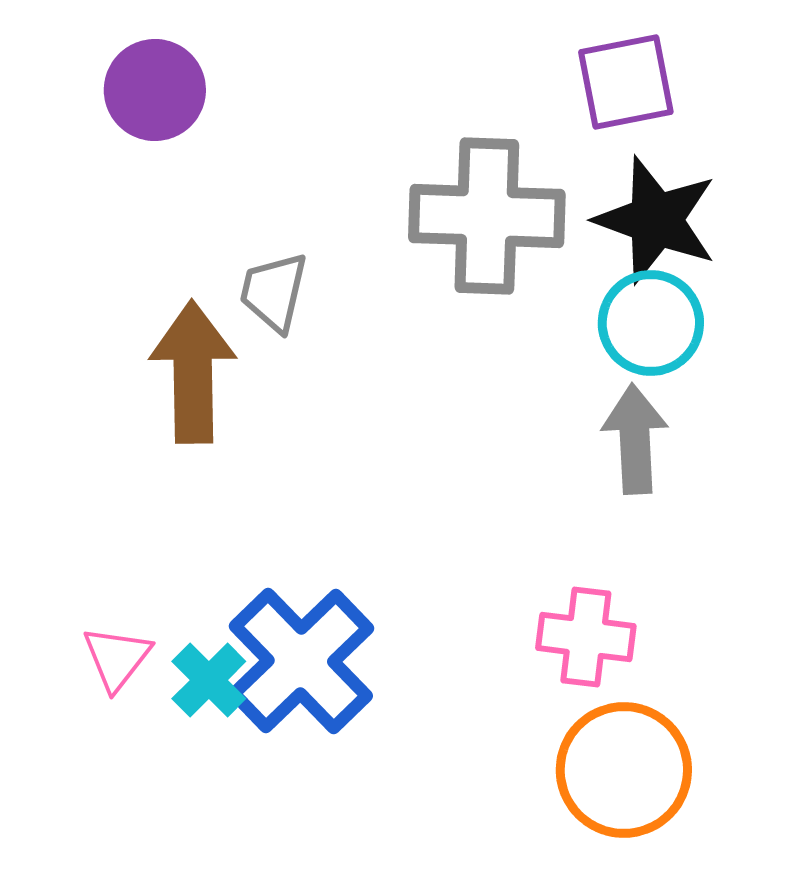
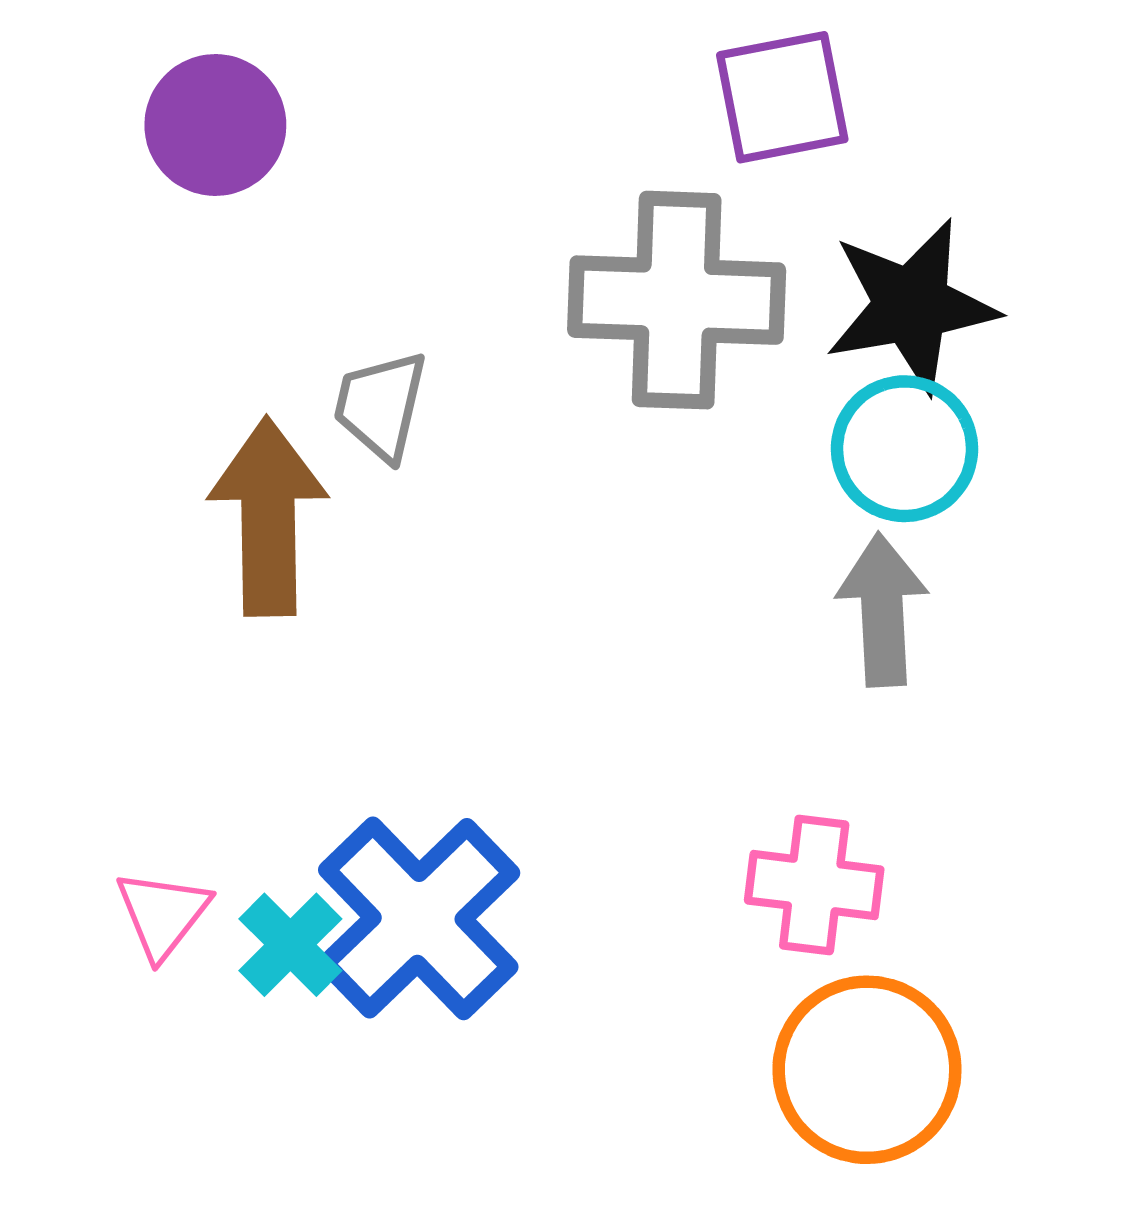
purple square: (626, 82) -> (782, 97), moved
black star: (656, 220) -> (911, 306), turned -30

